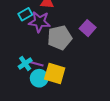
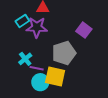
gray pentagon: (60, 38) -> (64, 53), moved
cyan cross: (25, 63) -> (25, 59), moved

